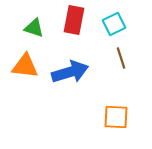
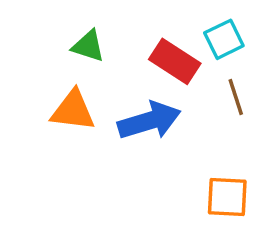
red rectangle: (74, 20) -> (175, 61), moved, turned -68

